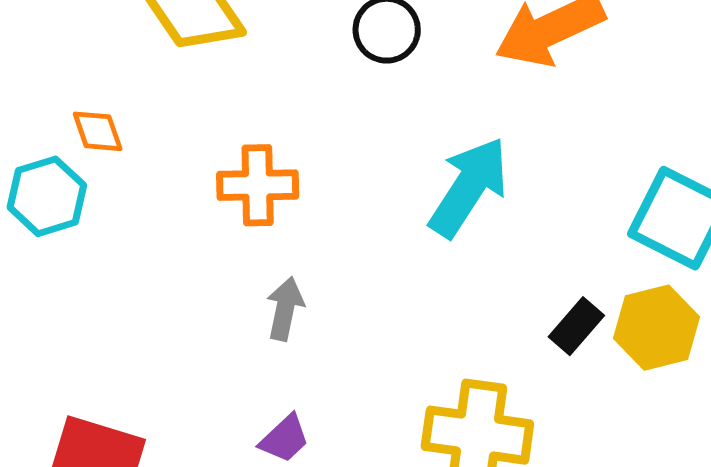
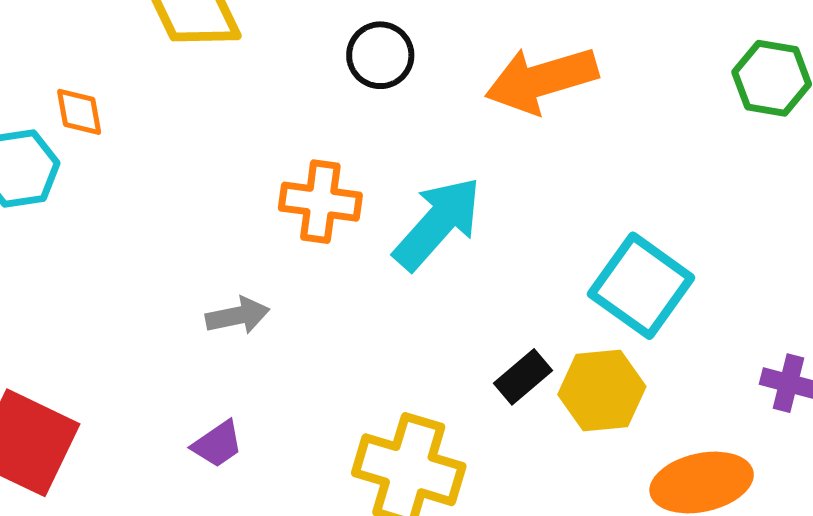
orange cross: (258, 185) -> (320, 202), moved
gray arrow: (285, 309) -> (238, 316), turned 58

